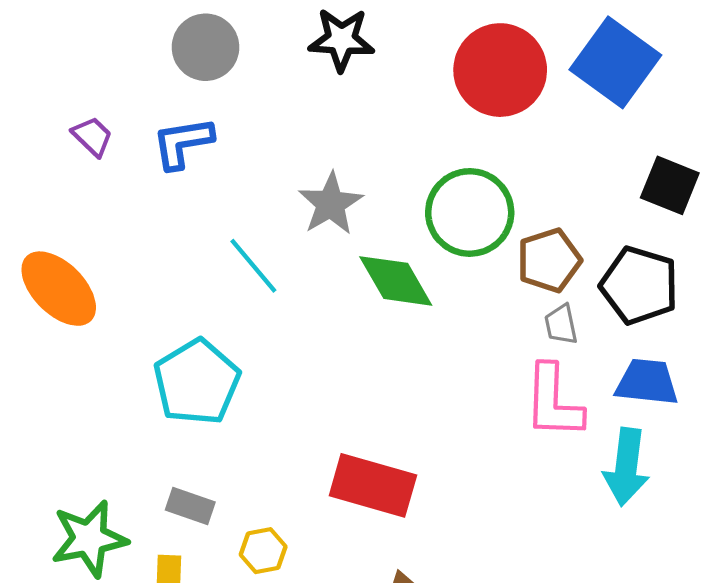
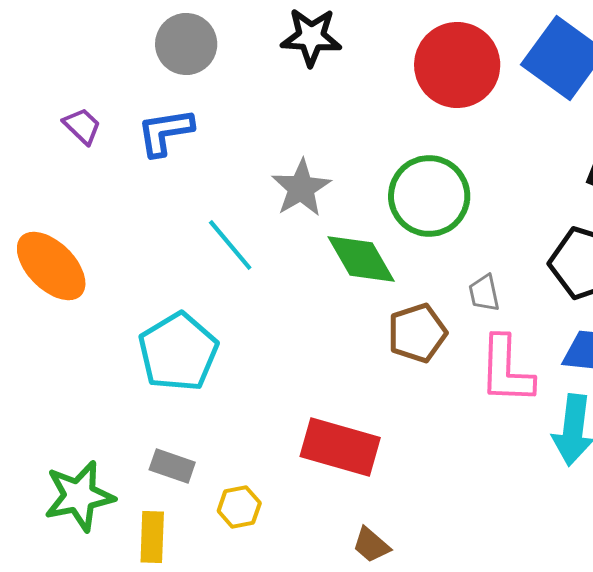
brown pentagon: (549, 260) -> (417, 333), moved
gray trapezoid: (561, 324) -> (484, 293), moved

